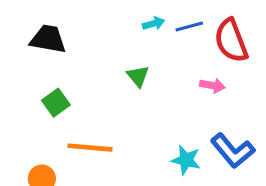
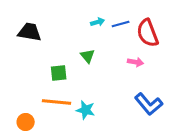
green square: (56, 103) -> (59, 73), moved, turned 30
cyan star: (186, 160) -> (86, 110), moved

